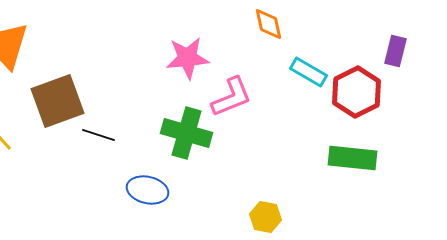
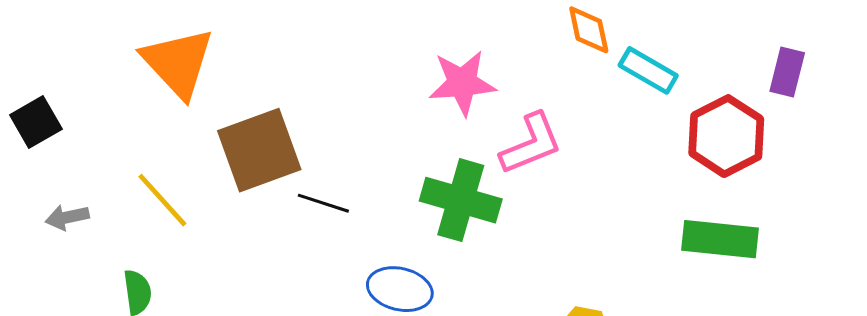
cyan rectangle: (309, 72) -> (648, 70), moved

